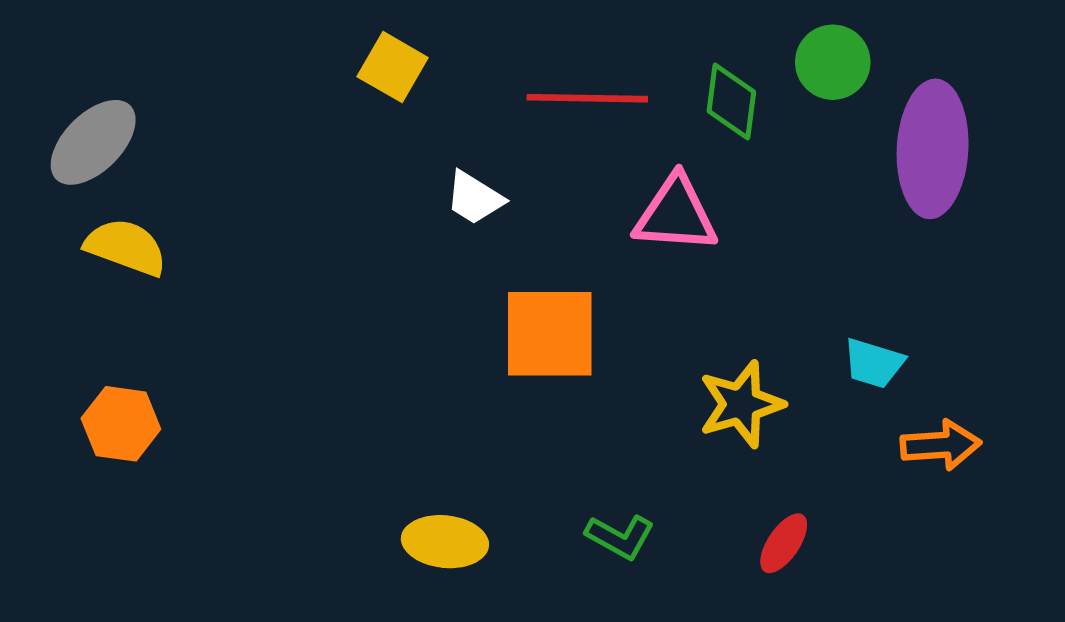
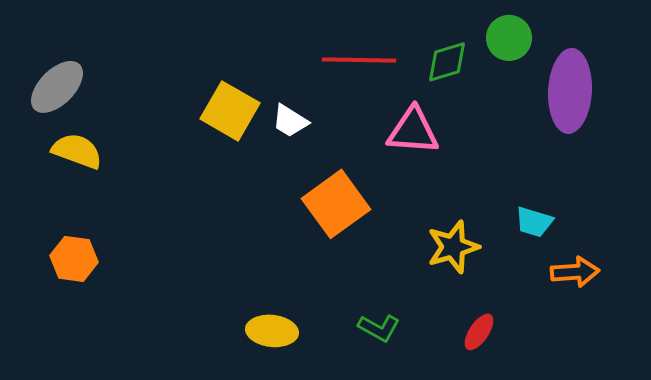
yellow square: (393, 67) -> (230, 111), moved, size x1.4
green diamond: (731, 101) -> (447, 62), turned 66
orange square: (550, 334) -> (336, 204), turned -36

